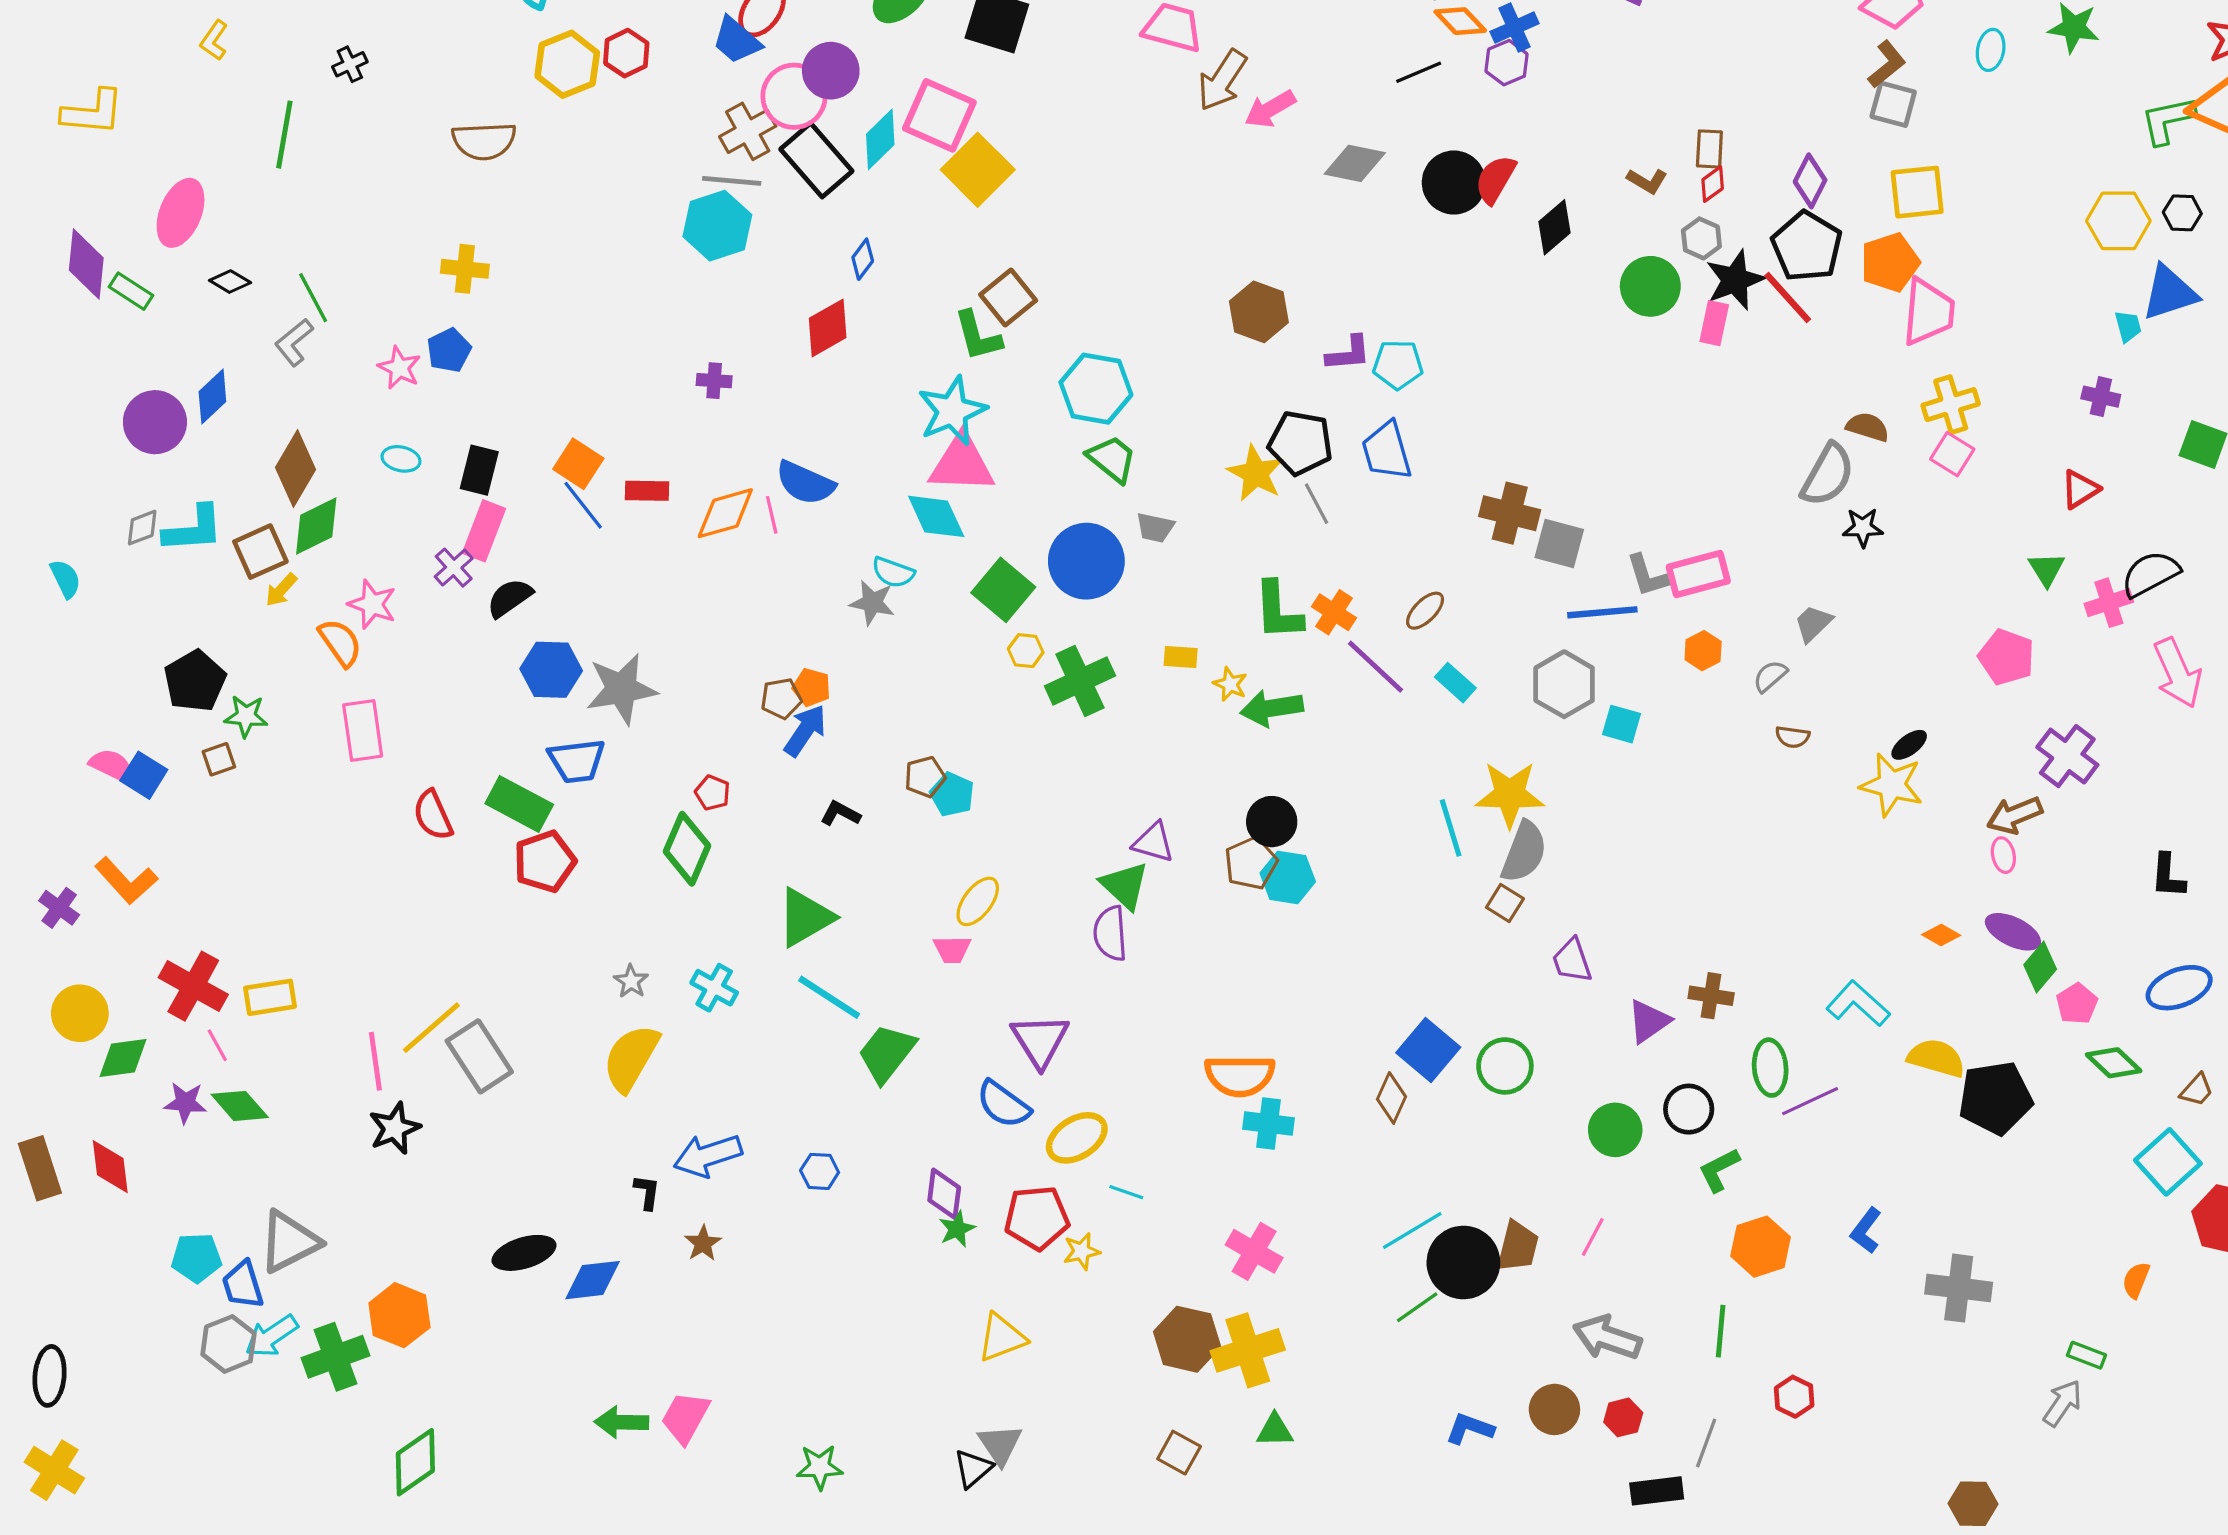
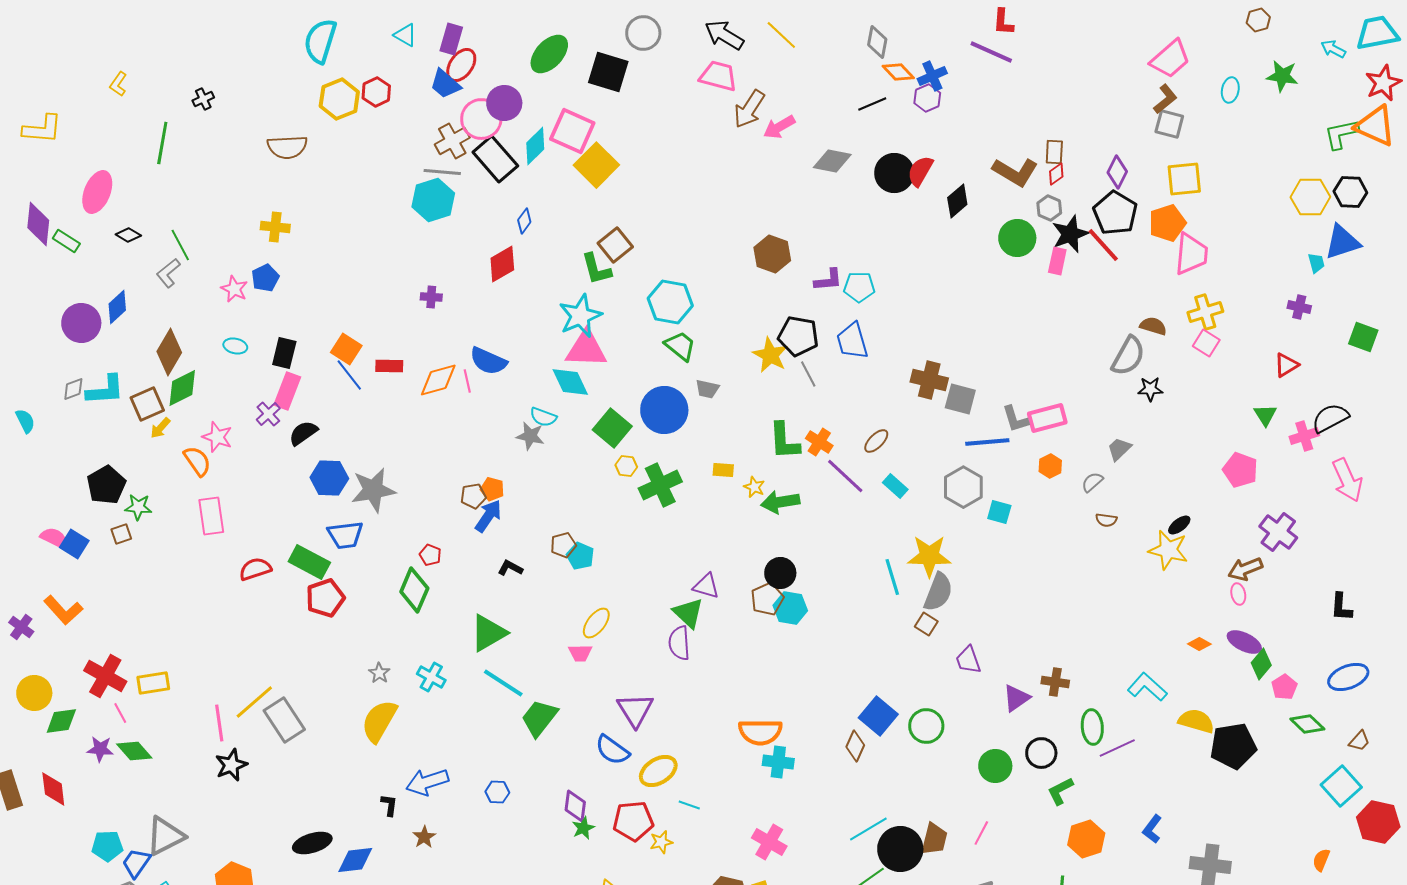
brown L-shape: (1647, 181) -> (1015, 172), size x1.8
black hexagon: (2182, 213) -> (1350, 192), size x1.4
red semicircle: (433, 815) -> (255, 569), turned 96
blue trapezoid: (243, 1285) -> (136, 863), turned 52

